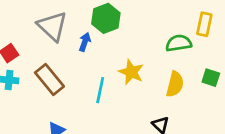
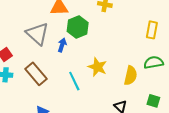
green semicircle: (179, 43) -> (154, 62), moved
green square: (211, 78) -> (153, 101), moved
cyan line: (100, 90) -> (74, 81), turned -36

